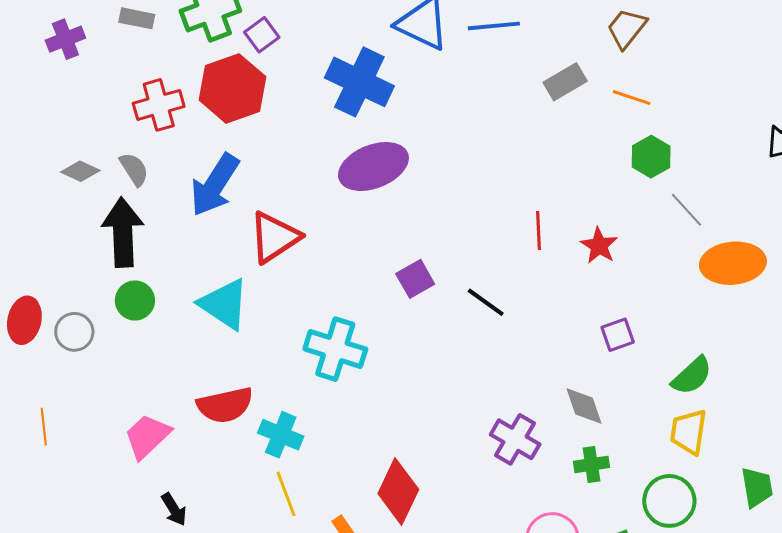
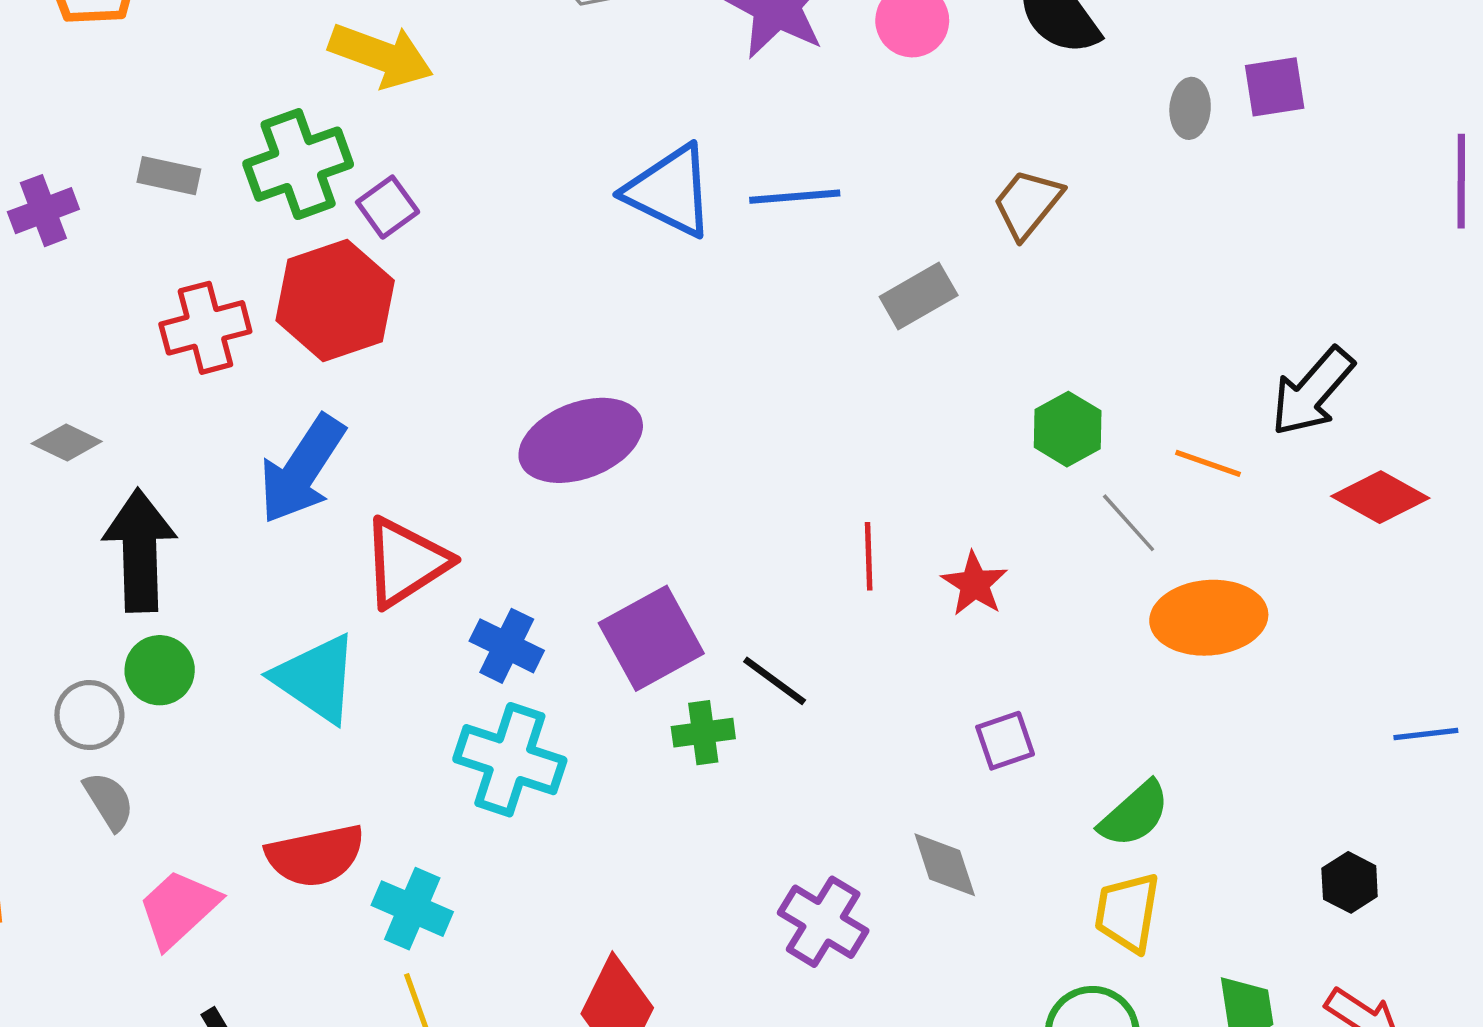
blue cross: (359, 82) -> (507, 646), moved, size x0.6
orange line: (632, 98) -> (1208, 463), moved
gray semicircle: (134, 169) -> (109, 801), moved
purple square: (415, 279) -> (651, 638), size x1.5
gray circle: (74, 332) -> (89, 715), moved
green cross: (591, 464) -> (703, 733), moved

